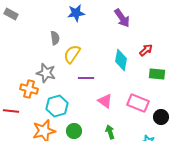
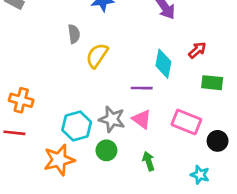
gray star: (46, 73) -> (112, 119), moved
purple line: (86, 78) -> (142, 88), moved
orange cross: (29, 89) -> (21, 100), moved
green circle: (74, 131) -> (106, 150), moved

